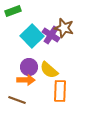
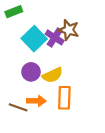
yellow semicircle: (49, 70) -> (52, 75), turned -66
orange arrow: (26, 80) -> (36, 101), moved

